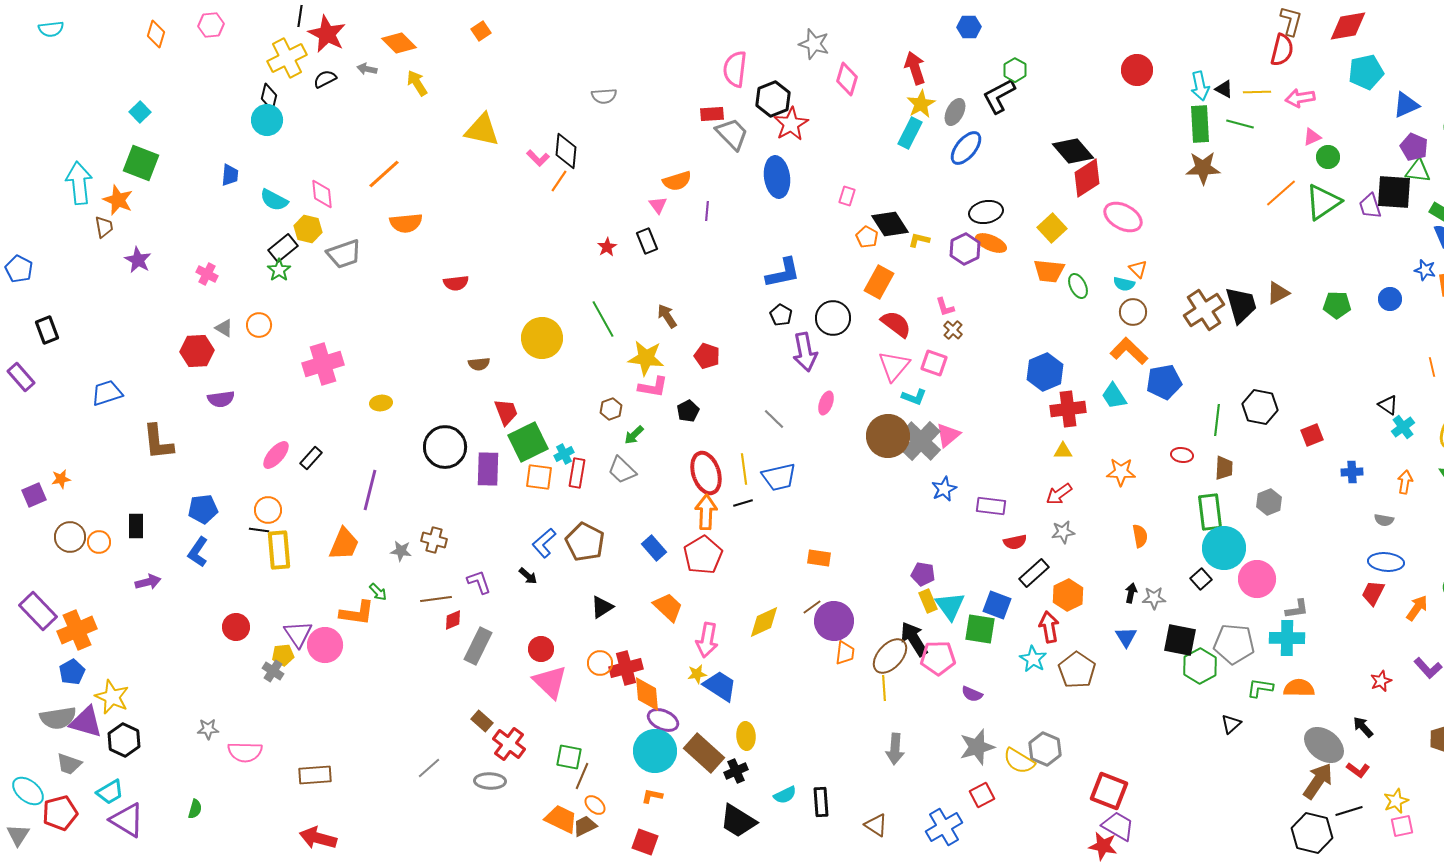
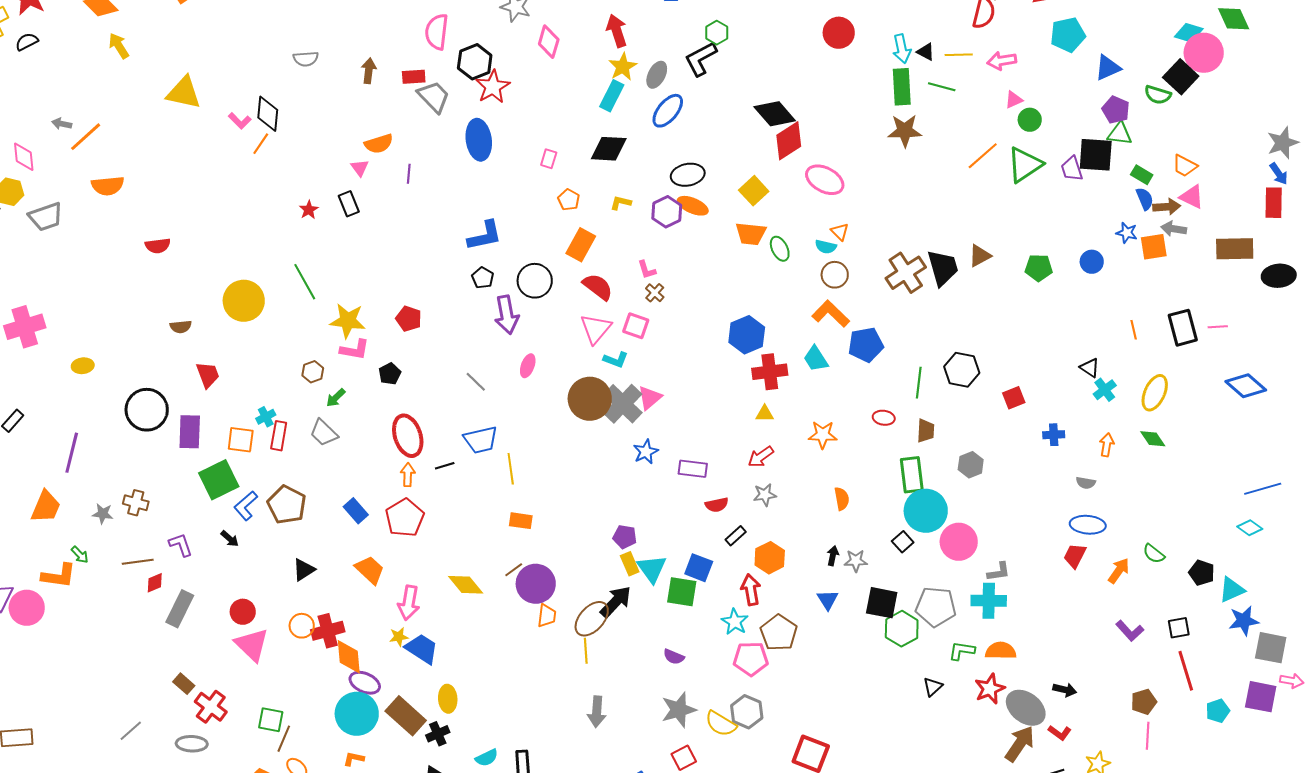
gray arrow: (367, 69) -> (62, 124), moved
black diamond: (890, 224) -> (609, 149), moved, turned -54
brown arrow: (667, 316) -> (369, 71), moved, turned 40
green square: (528, 442) -> (219, 480), moved
yellow line: (744, 469) -> (511, 469), moved
orange arrow: (706, 512) -> (408, 475), size x0.7
black rectangle: (1034, 573) -> (736, 536), size x0.7
yellow diamond: (764, 622) -> (466, 585), turned 75
black arrow: (914, 639) -> (616, 602), turned 75
pink pentagon: (938, 658) -> (751, 659), moved
red star: (1381, 681) -> (990, 689), moved, size x1.4
black arrow: (1363, 727) -> (1065, 690), turned 145

